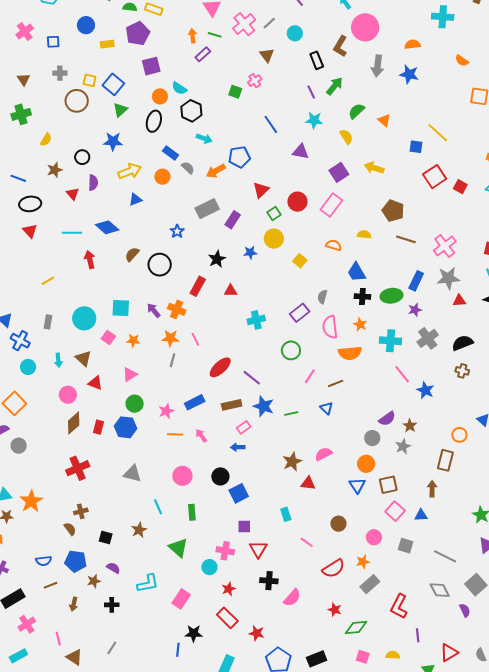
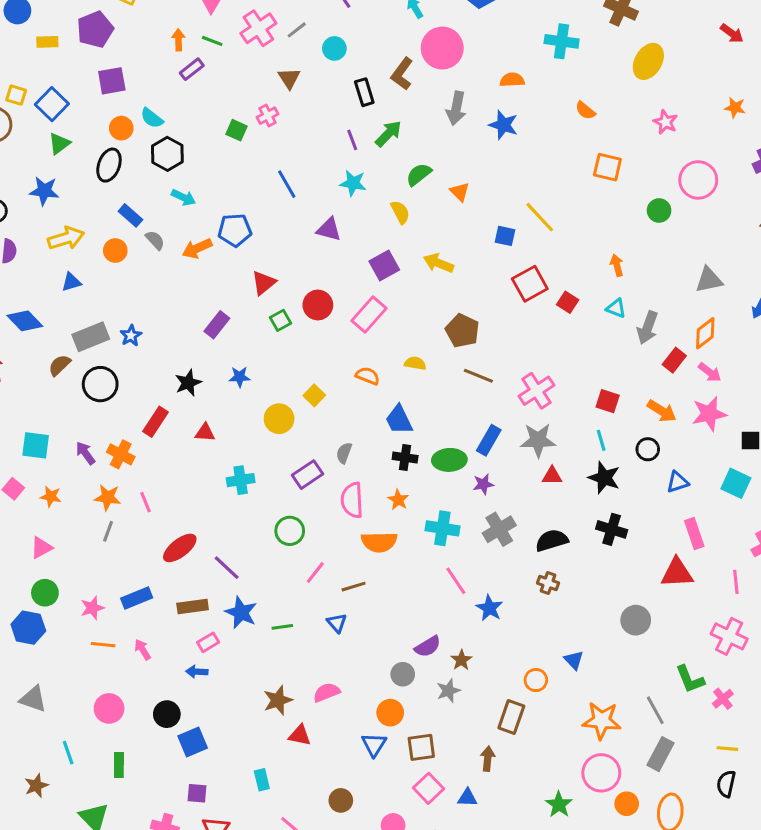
gray rectangle: (207, 209) -> (91, 337), moved
yellow circle: (274, 239) -> (279, 419), moved

